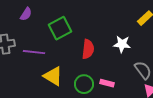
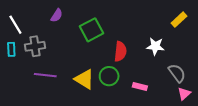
purple line: (34, 52) -> (45, 75), moved
green circle: (84, 84) -> (109, 76), moved

